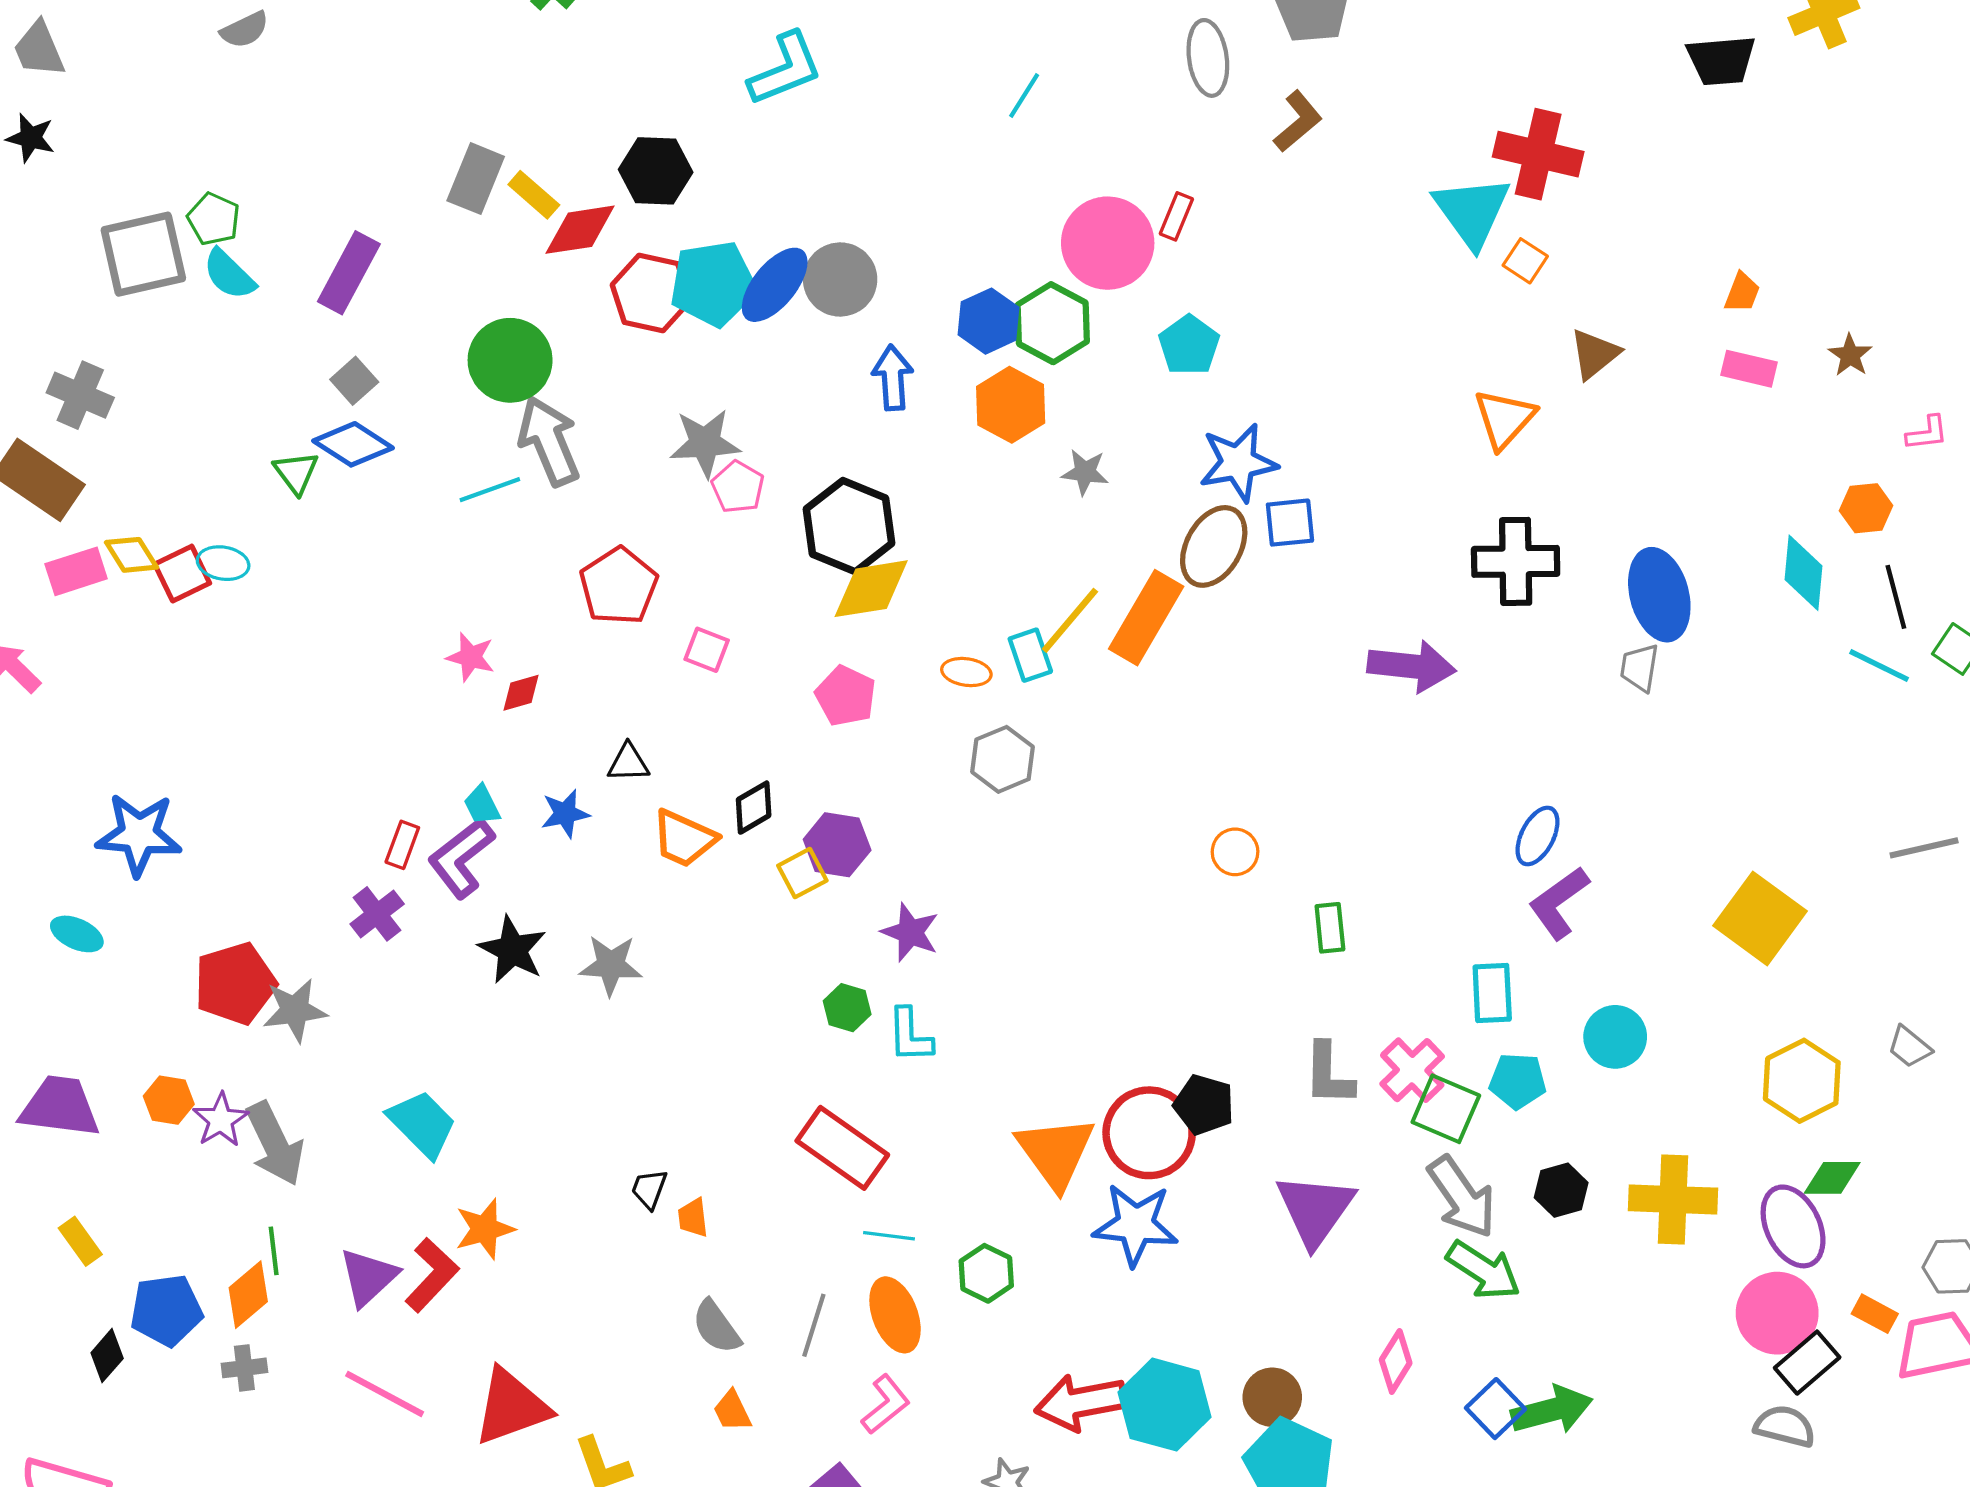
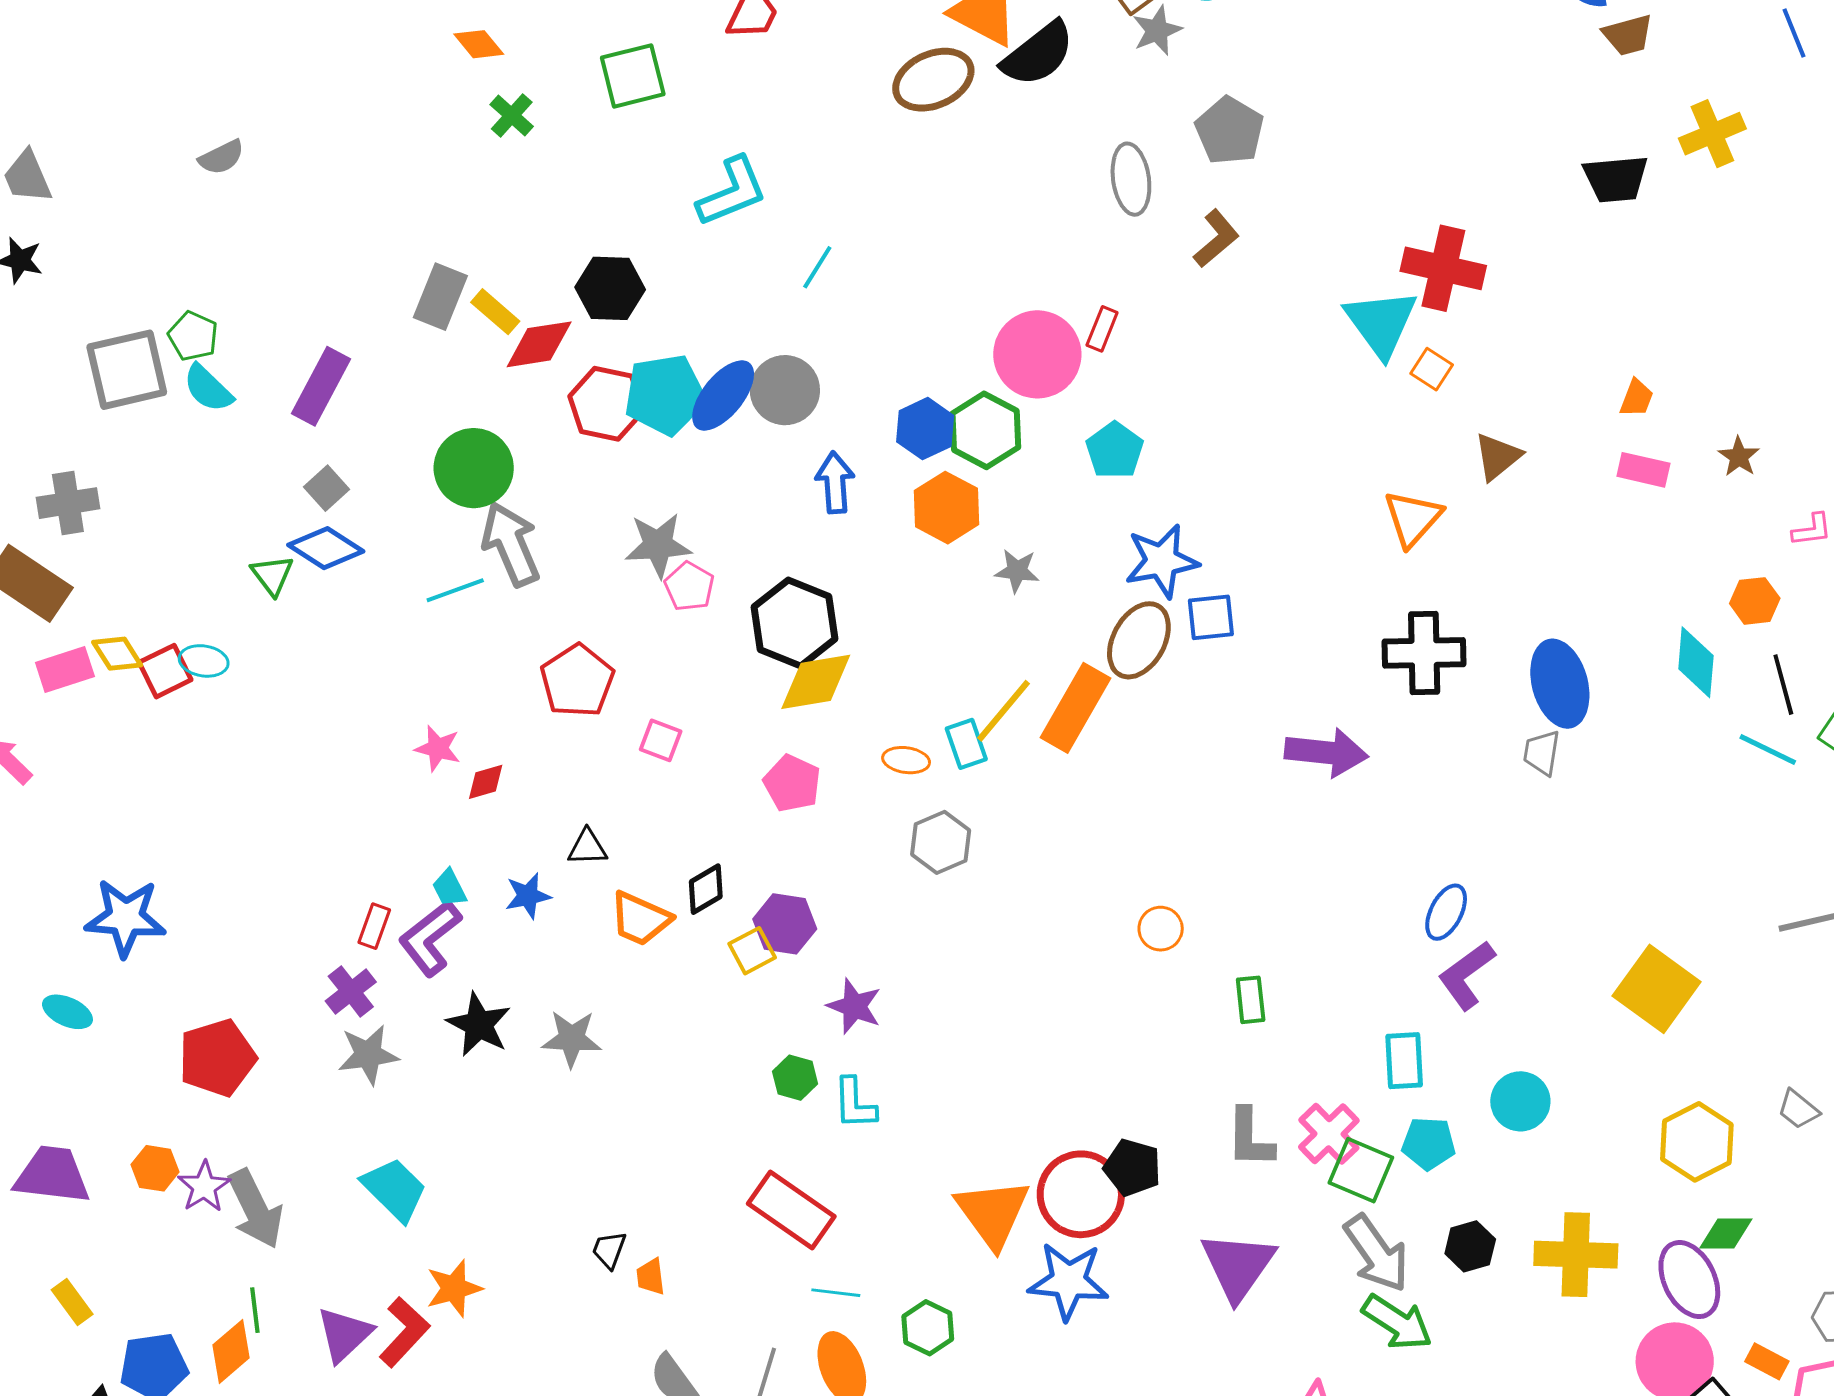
cyan line: (1024, 96) -> (817, 267), moved
gray cross: (80, 395) -> (68, 503), turned -32
gray star: (295, 1010) -> (368, 1055), moved

